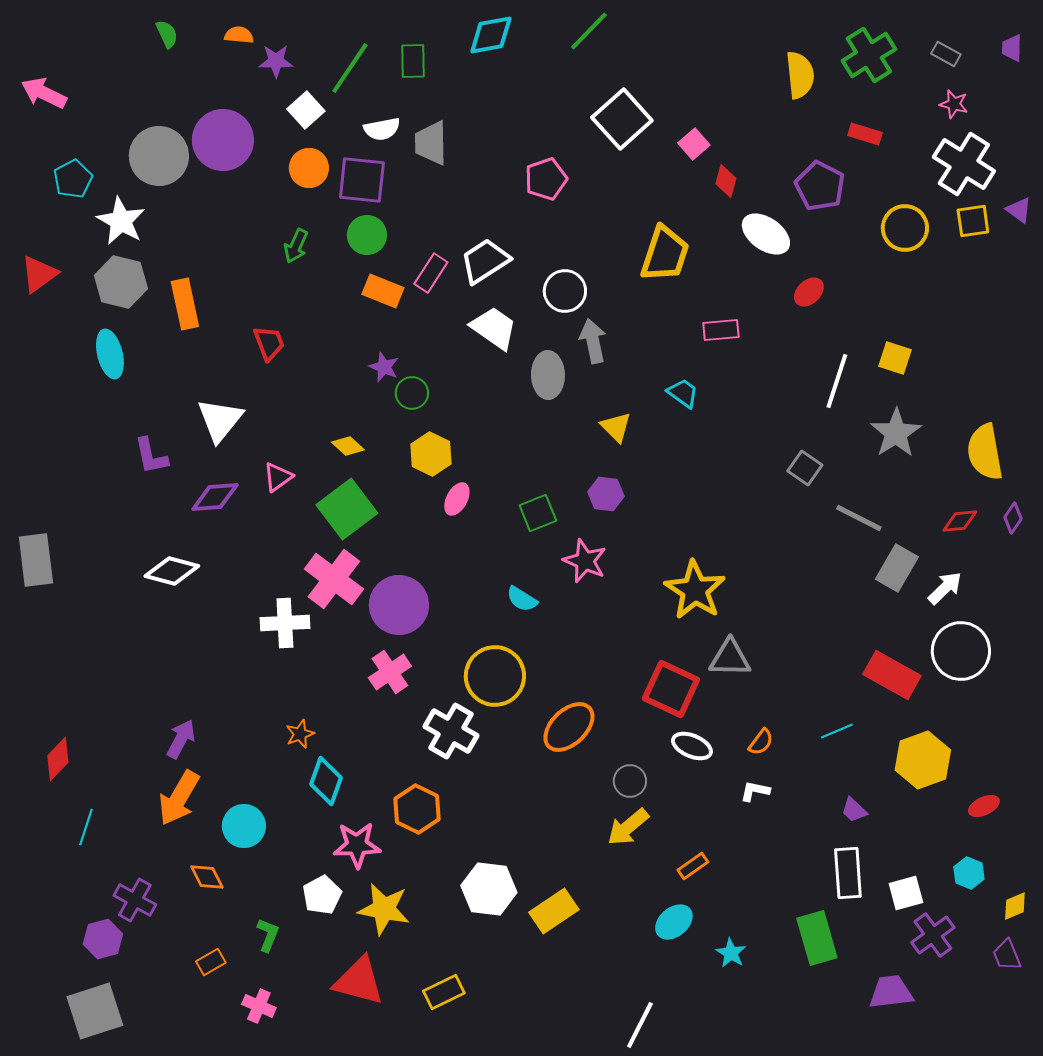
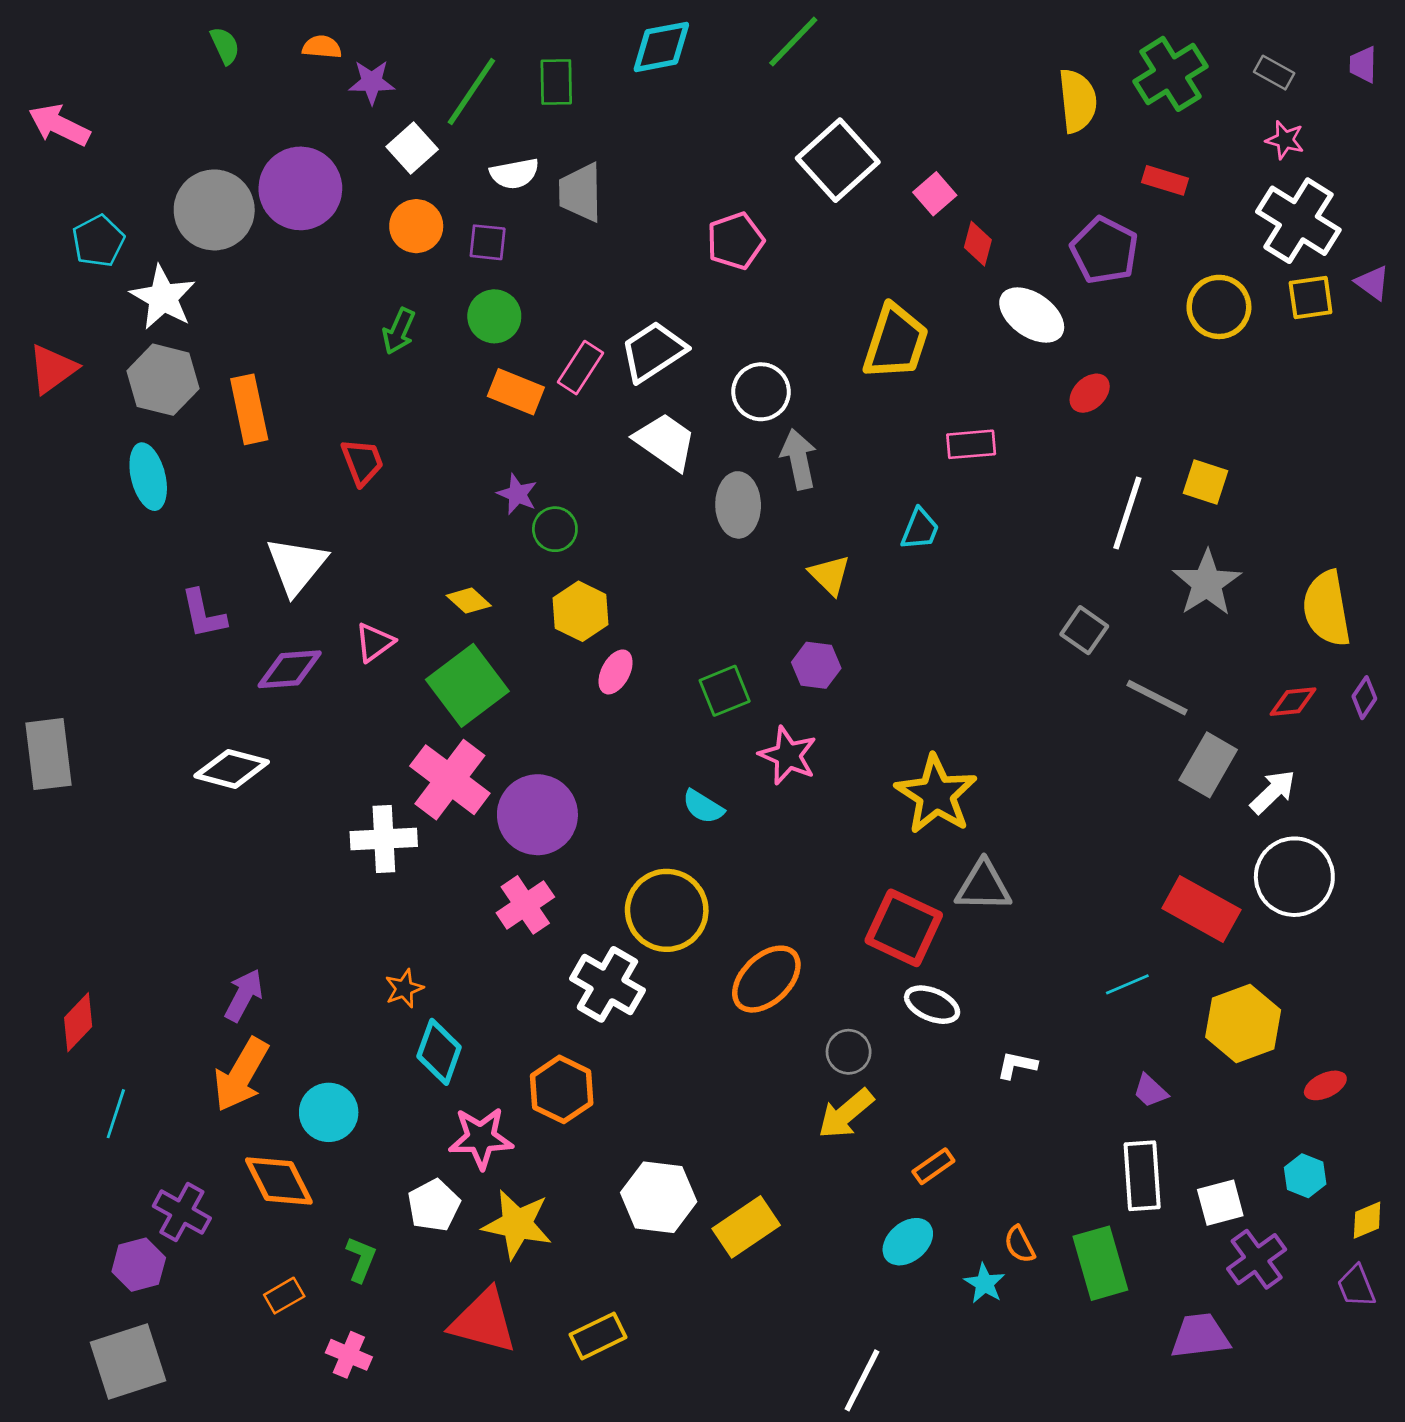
purple square: (362, 180) -> (488, 242), size x0.6
cyan trapezoid: (683, 393) -> (920, 529), turned 76
orange semicircle: (761, 742) -> (1020, 1244), moved, turned 116
orange diamond: (207, 877) -> (279, 1181), size x1.5

